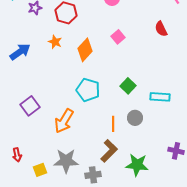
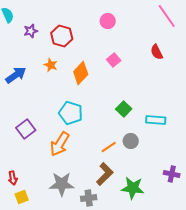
cyan pentagon: (88, 90) -> (71, 113), moved
orange line: (113, 124) -> (109, 147), turned 56
yellow square: (40, 170) -> (22, 197), moved

